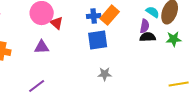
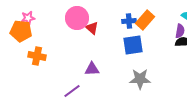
purple triangle: (42, 47) -> (92, 69), moved
gray star: (105, 74) -> (140, 79), size x1.5

